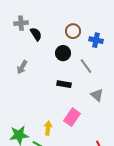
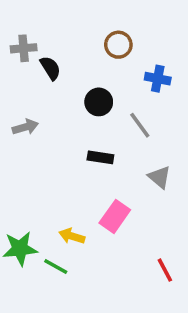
brown circle: (73, 31) -> (118, 45), moved
gray arrow: (22, 67) -> (25, 127), turned -136
yellow arrow: (48, 128) -> (72, 236), turned -80

